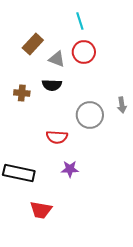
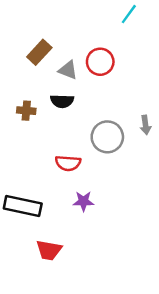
cyan line: (80, 21) -> (129, 14), moved, turned 54

